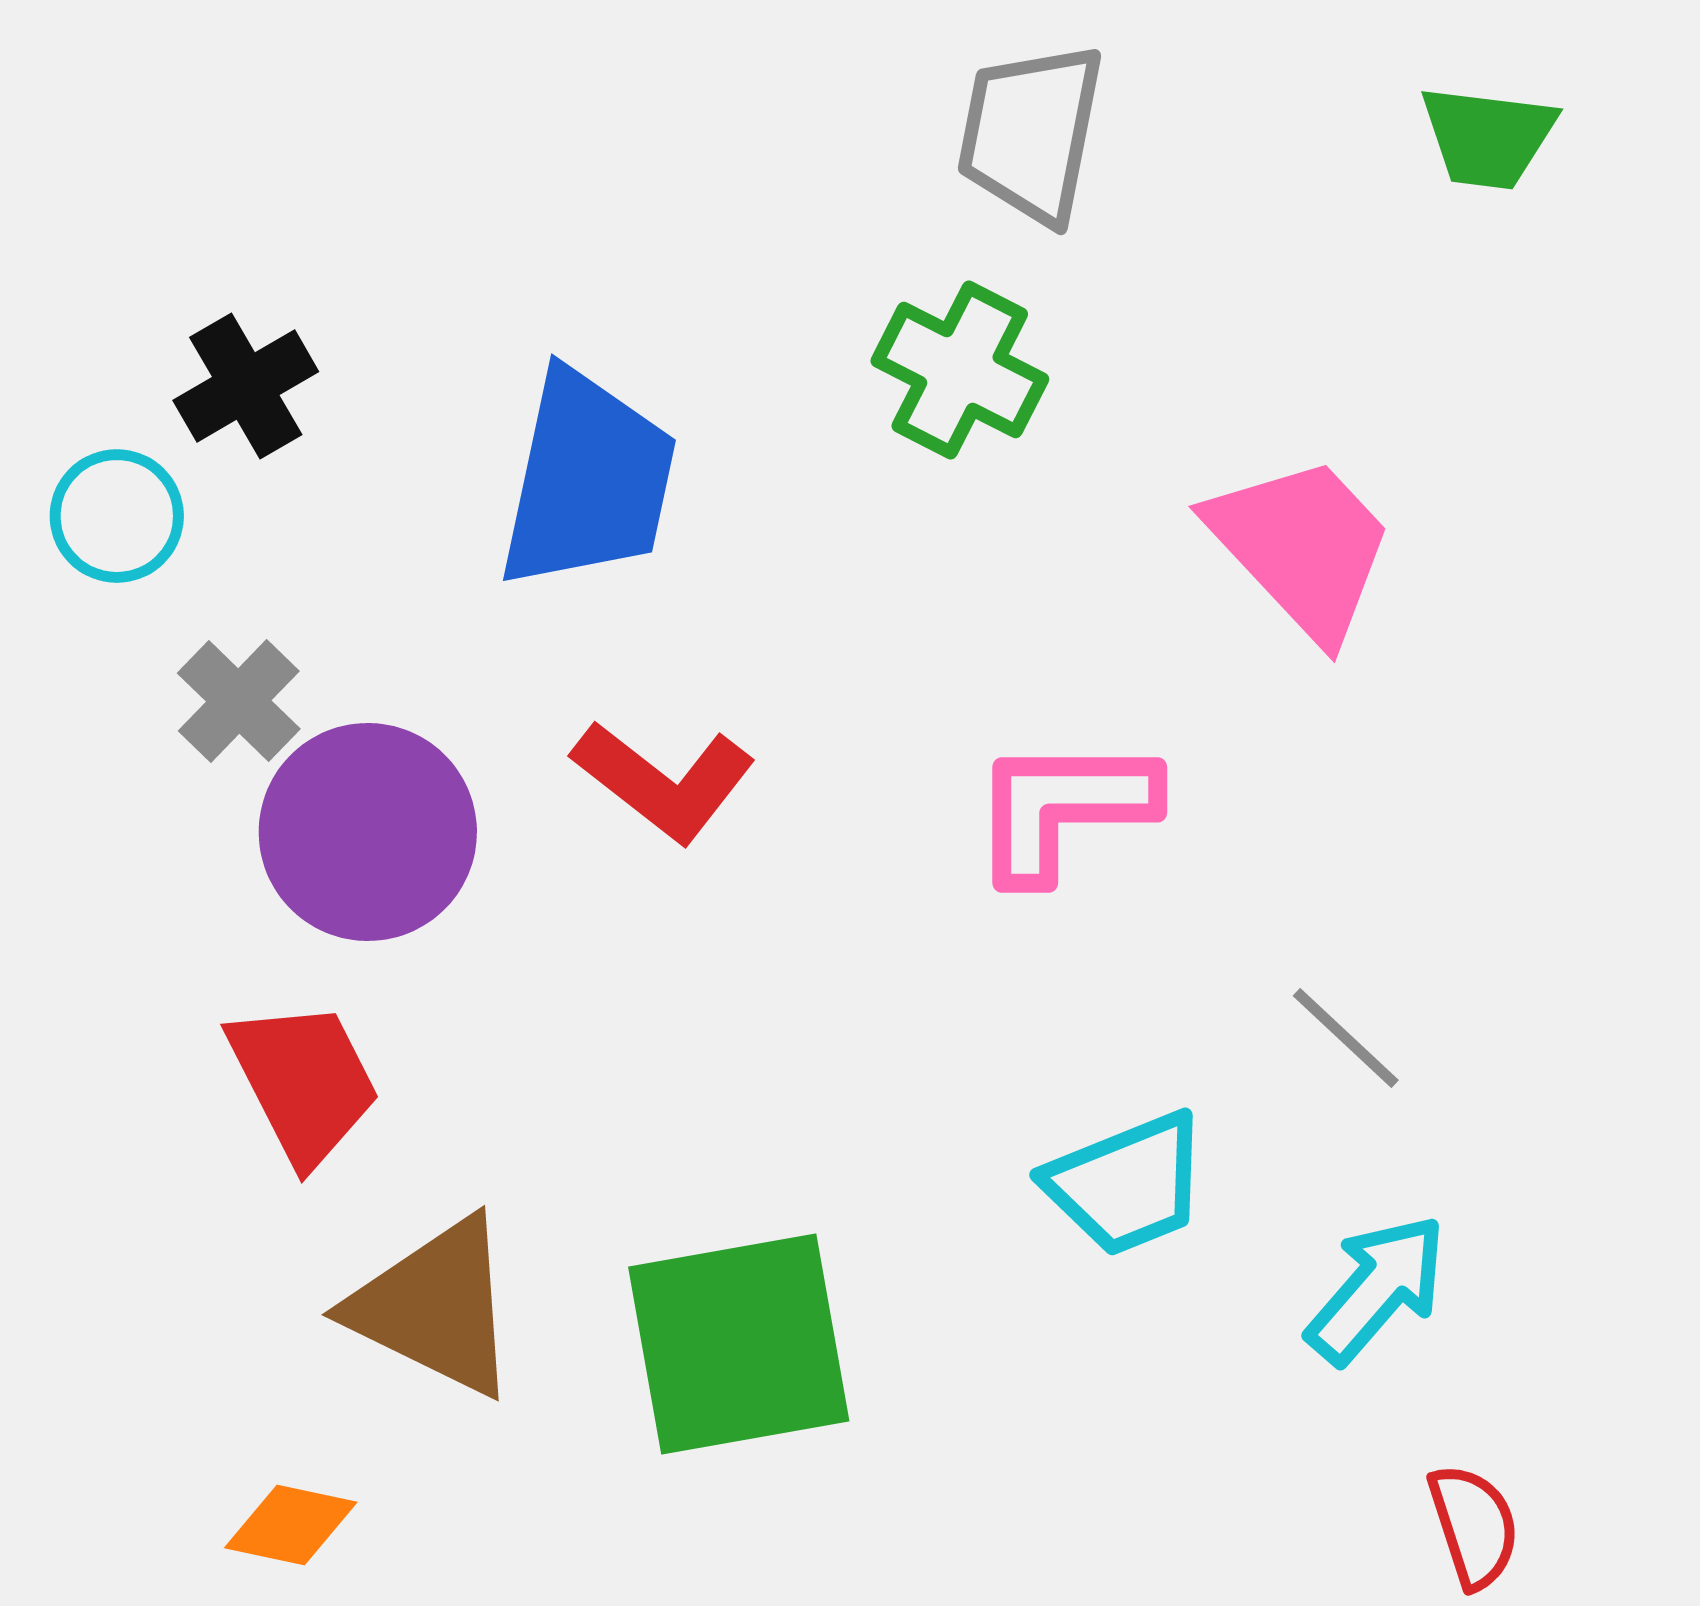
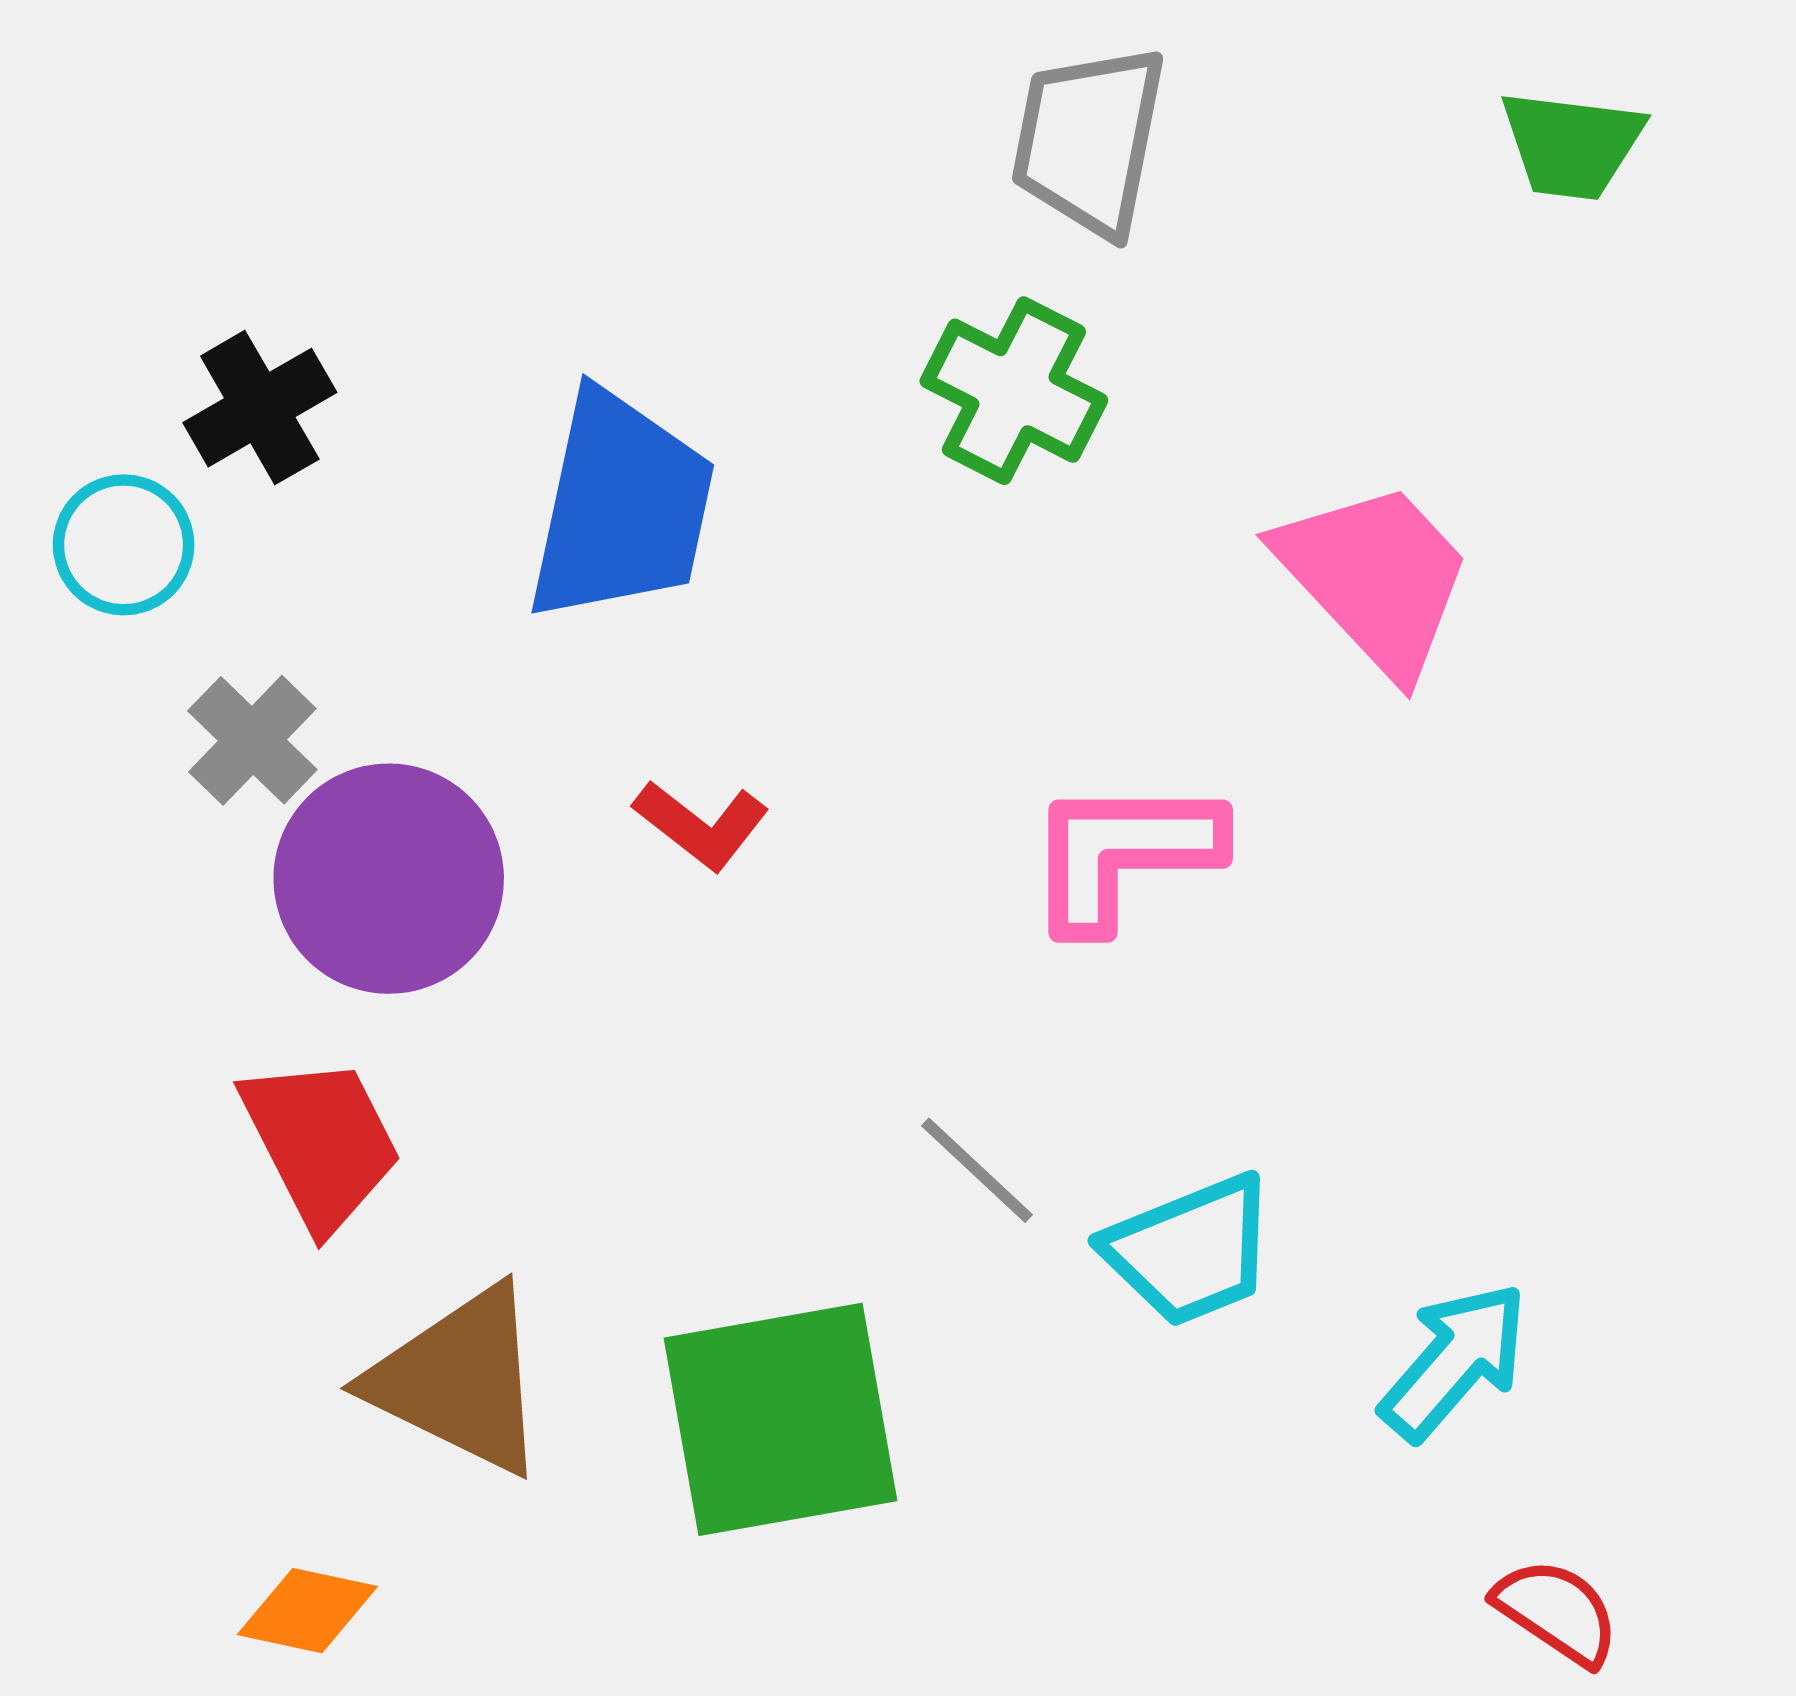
red L-shape: (664, 781) -> (701, 825), size x0.7
gray line: (1346, 1038) -> (977, 1170), moved
red semicircle: (1474, 1526) -> (1557, 1612), turned -38

